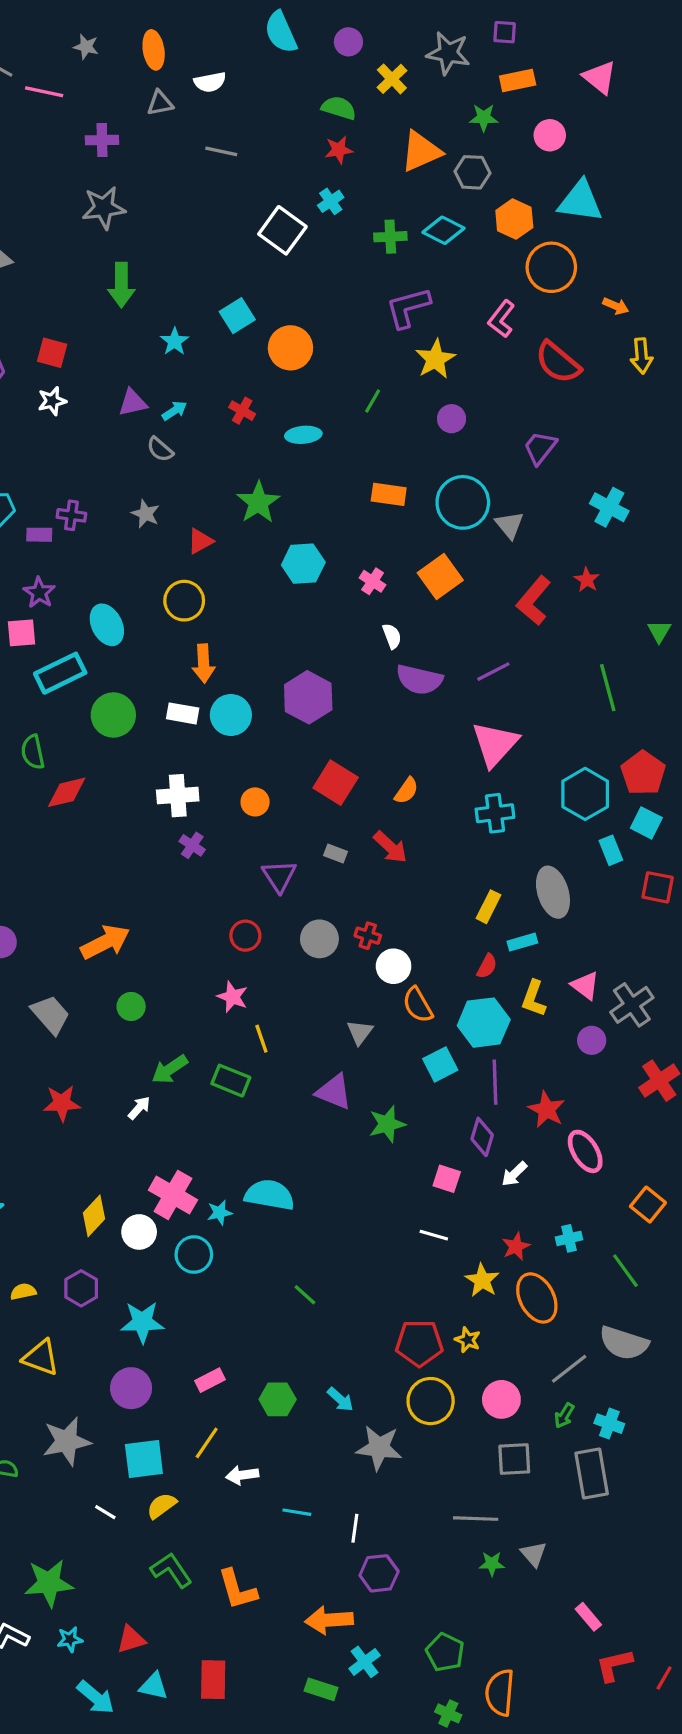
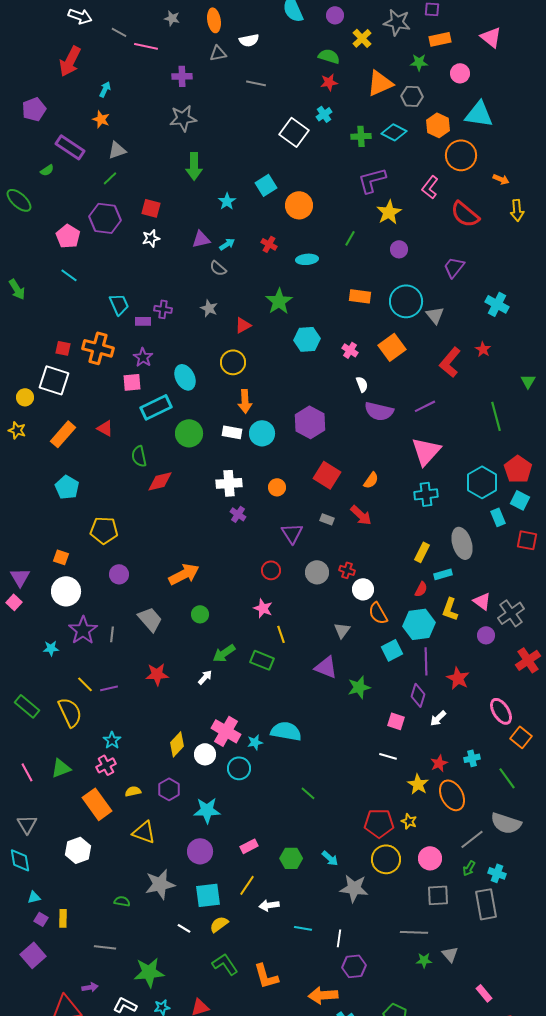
pink ellipse: (585, 1151) -> (501, 711), moved

